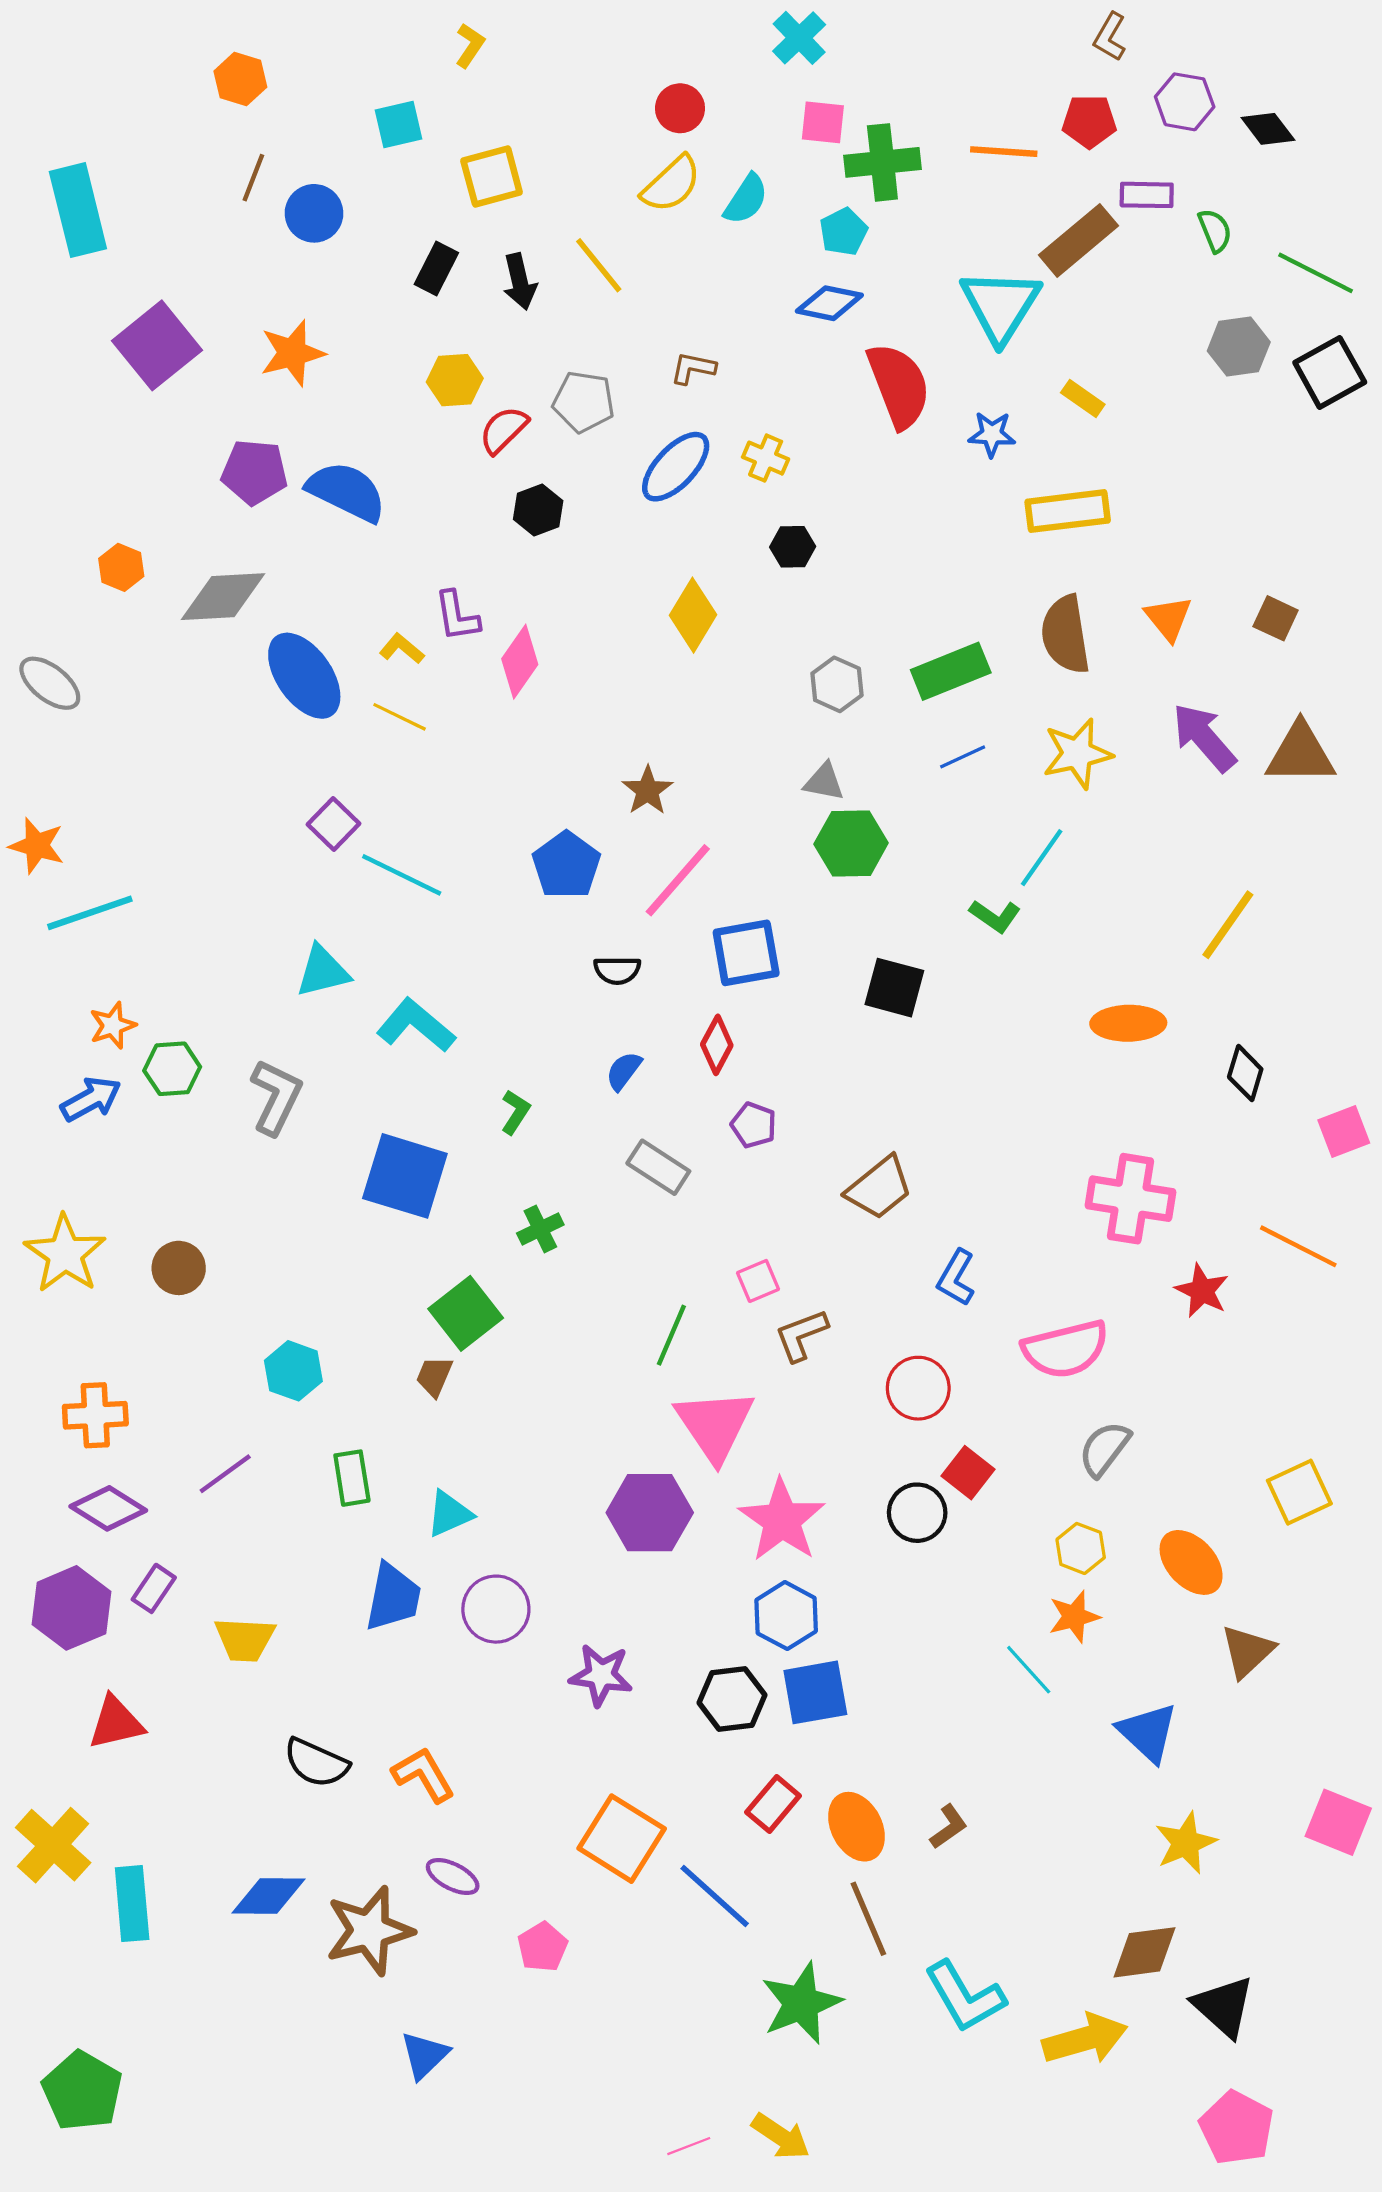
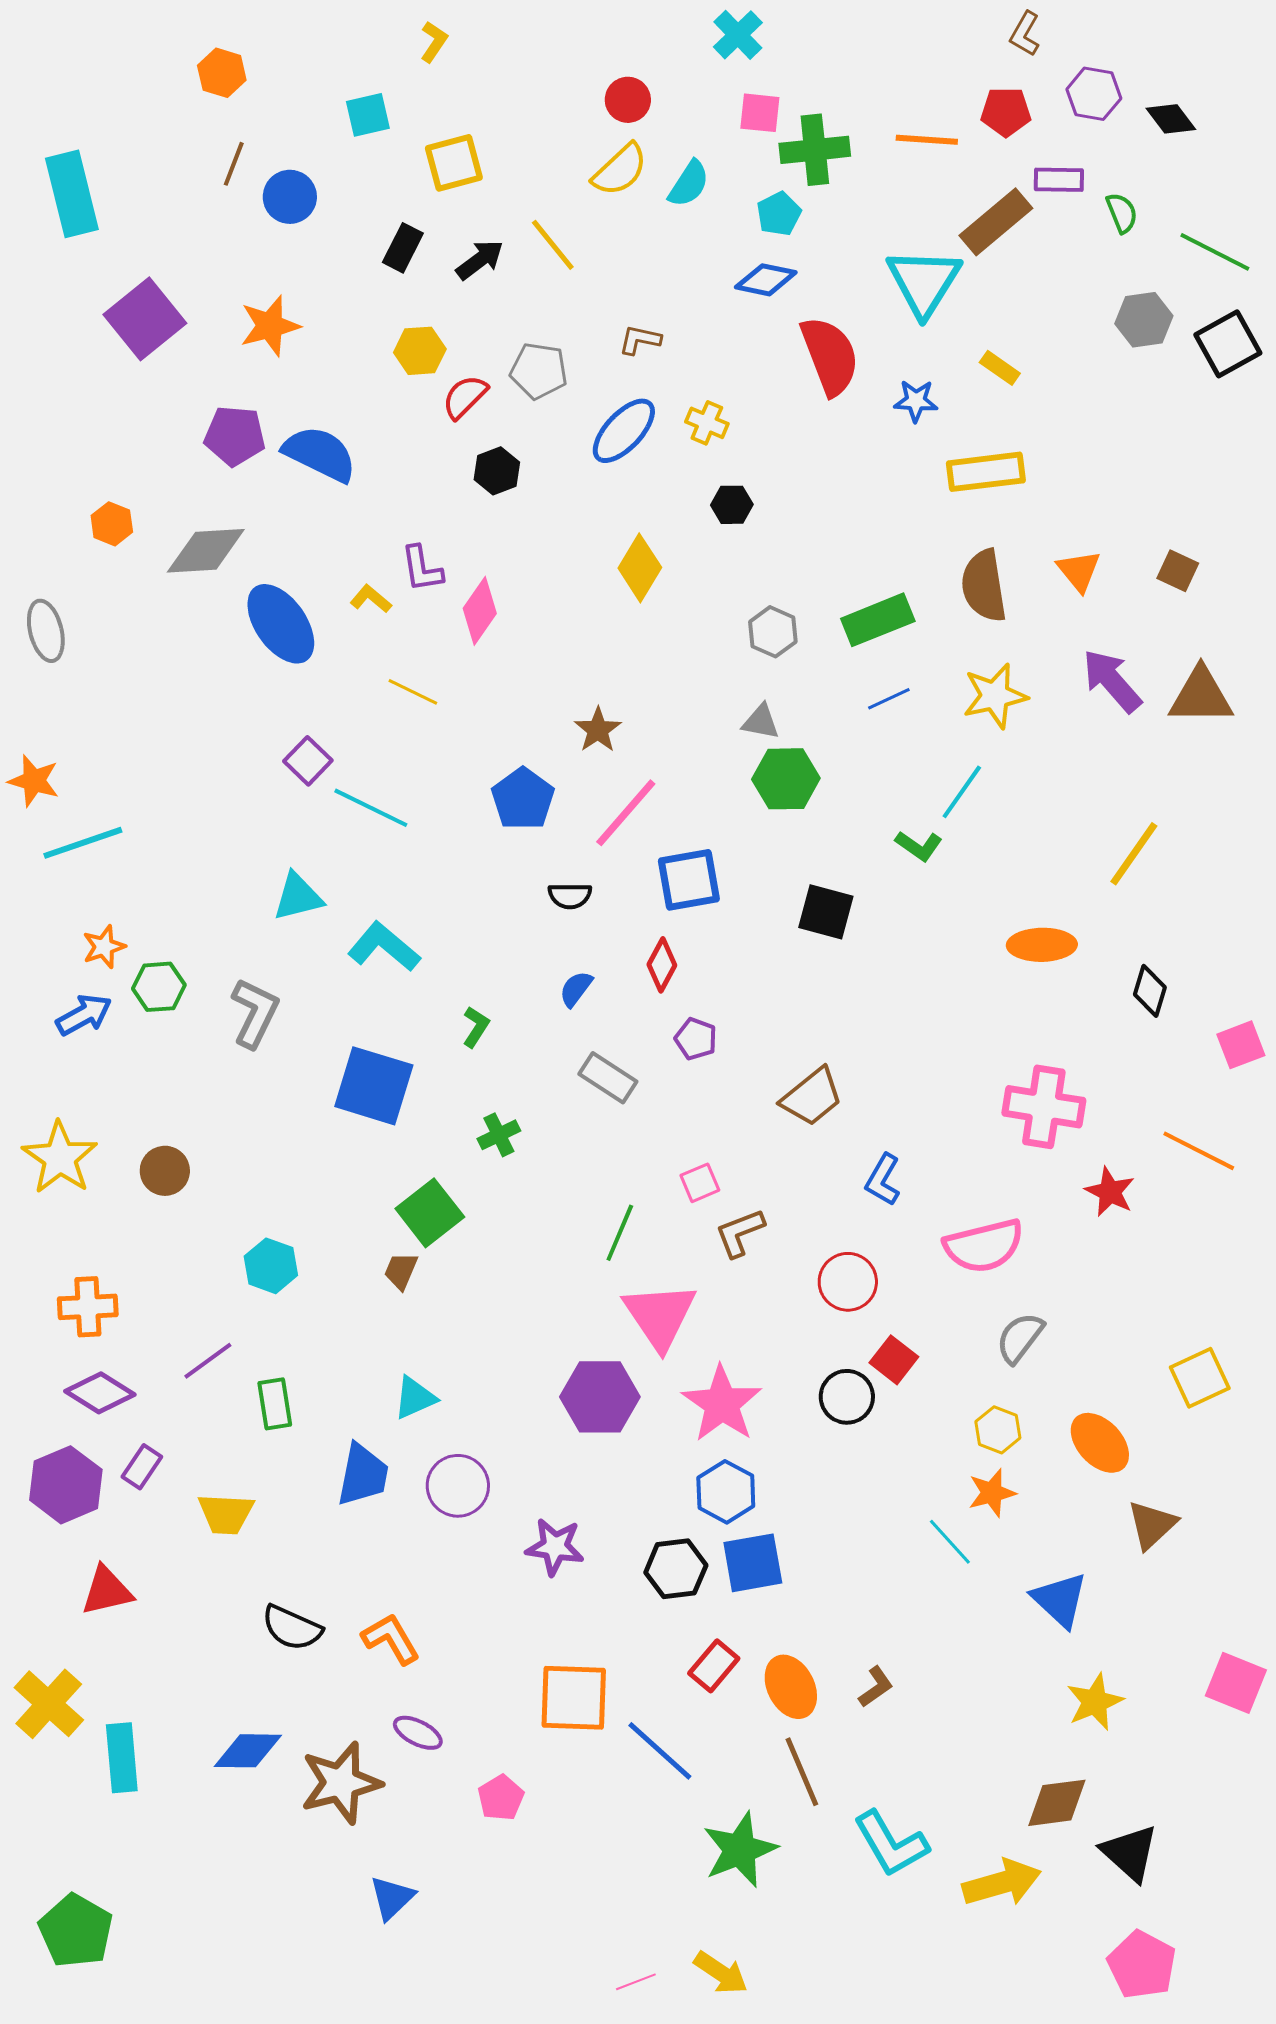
black arrow: (520, 282) -> (480, 260), turned -114
gray ellipse: (50, 683) -> (46, 631), turned 38
yellow line: (400, 717) -> (413, 692), moved
green rectangle: (352, 1478) -> (275, 1404), moved
orange square: (622, 1839) -> (574, 1698), turned -30

